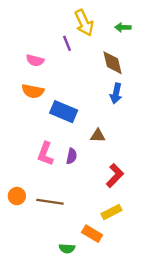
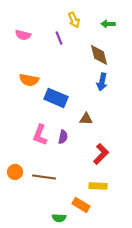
yellow arrow: (84, 23) -> (74, 20), size x0.7
pink semicircle: (35, 60) -> (23, 35), moved
yellow rectangle: (111, 212) -> (98, 186), turned 30

